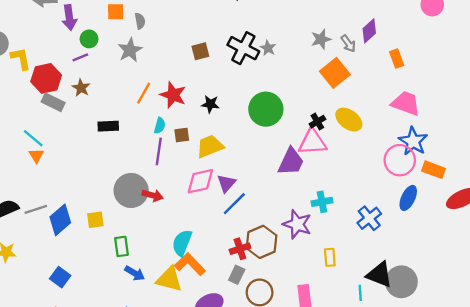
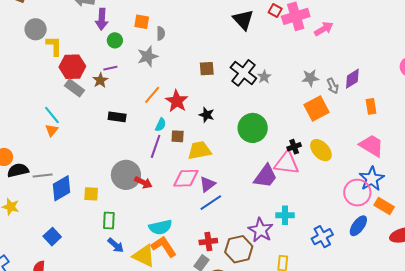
purple line: (80, 57) -> (110, 68), moved
brown hexagon: (262, 242) -> (239, 249), moved
cyan semicircle: (182, 243) -> (160, 227), turned -135

